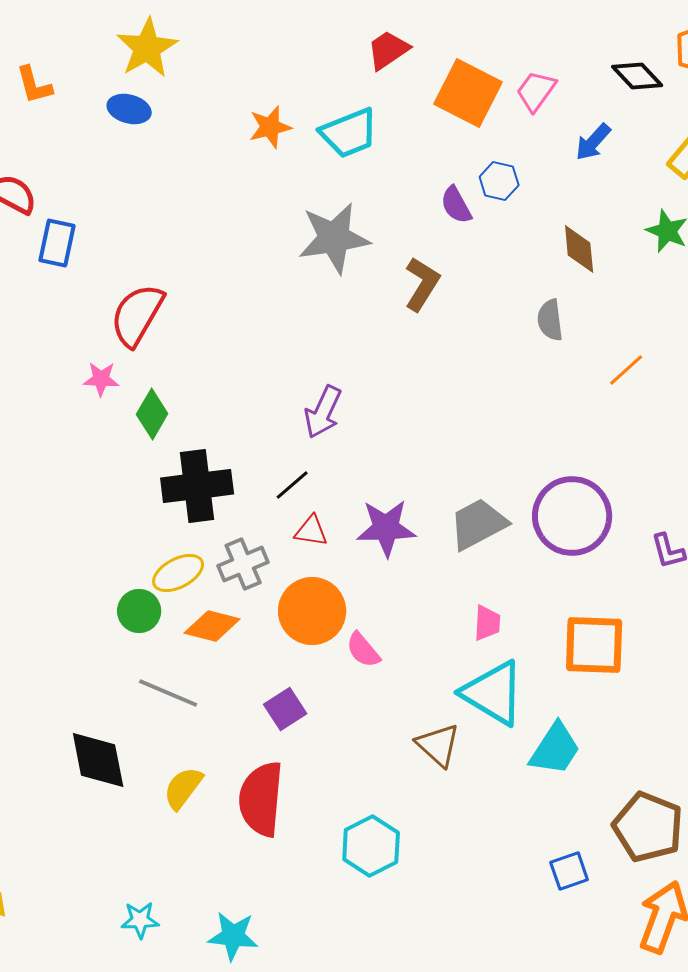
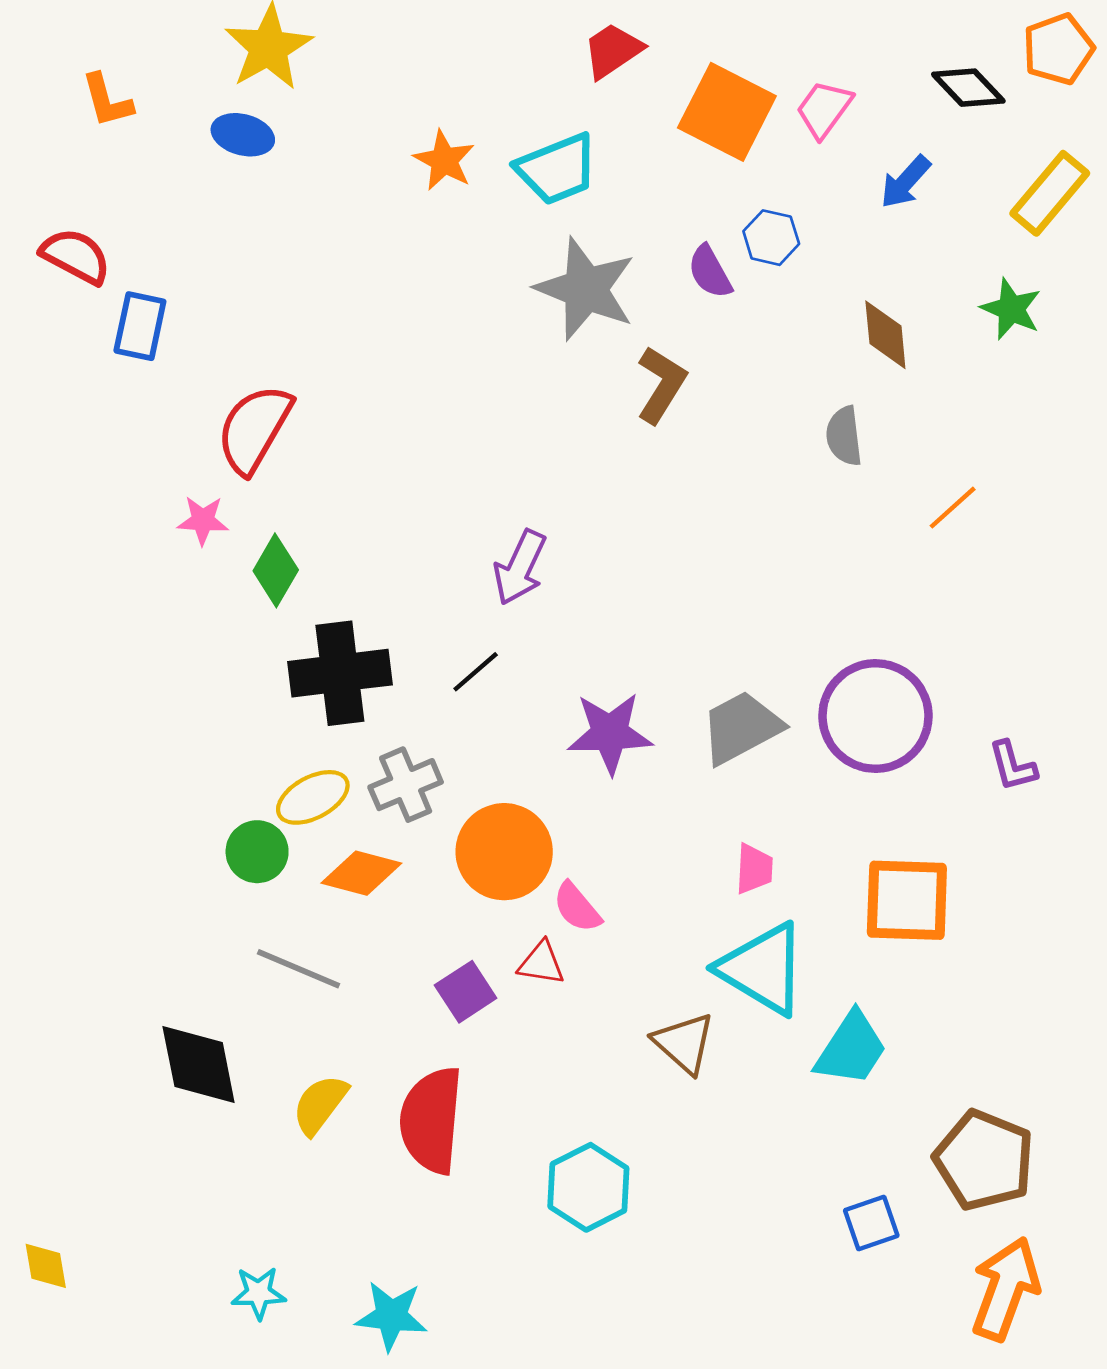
orange star: (270, 127) -> (444, 160), turned -30
gray star: (334, 238) -> (586, 289), moved, turned 30
red triangle: (311, 531) -> (541, 963), moved

